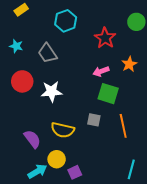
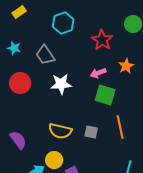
white star: (52, 92) -> (61, 84), moved
gray square: (94, 120) -> (91, 132), moved
purple semicircle: (32, 139) -> (18, 140), moved

